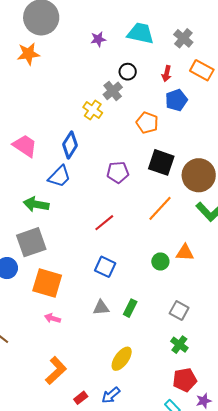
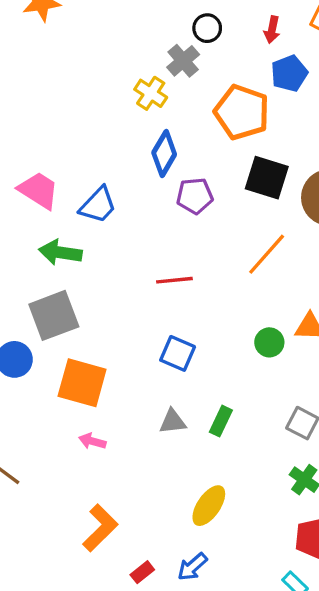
orange pentagon: (147, 123) -> (242, 112), size x1.5
blue diamond: (70, 145) -> (164, 154), moved
pink trapezoid: (25, 146) -> (39, 190), moved
red line: (104, 223) -> (174, 280), turned 35

